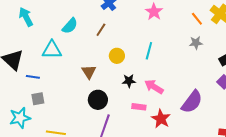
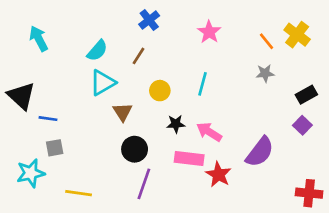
cyan triangle: (52, 50) -> (103, 83), moved, turned -30
pink rectangle: (139, 107) -> (189, 159), size x1.5

